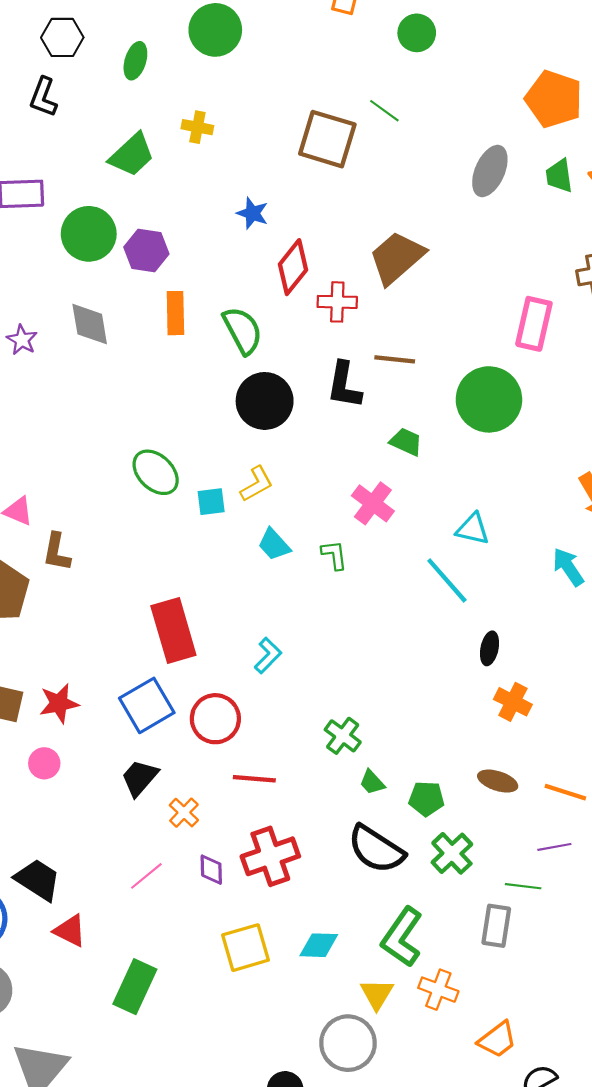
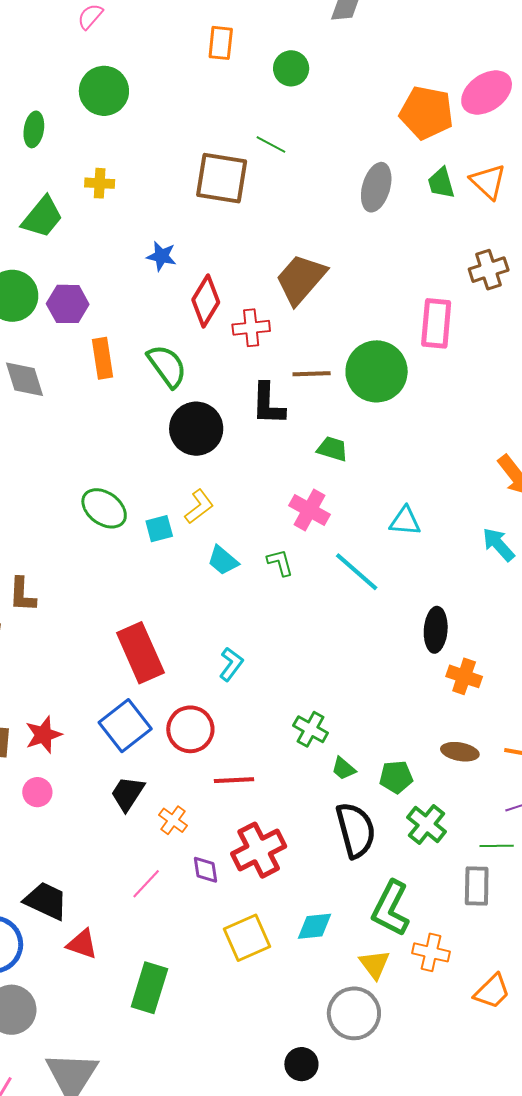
green circle: (489, 399) -> (377, 371), moved
cyan line: (447, 580) -> (357, 572), moved
black ellipse: (489, 648) -> (436, 630), size x1.4
black semicircle: (376, 849) -> (356, 830), turned -130

